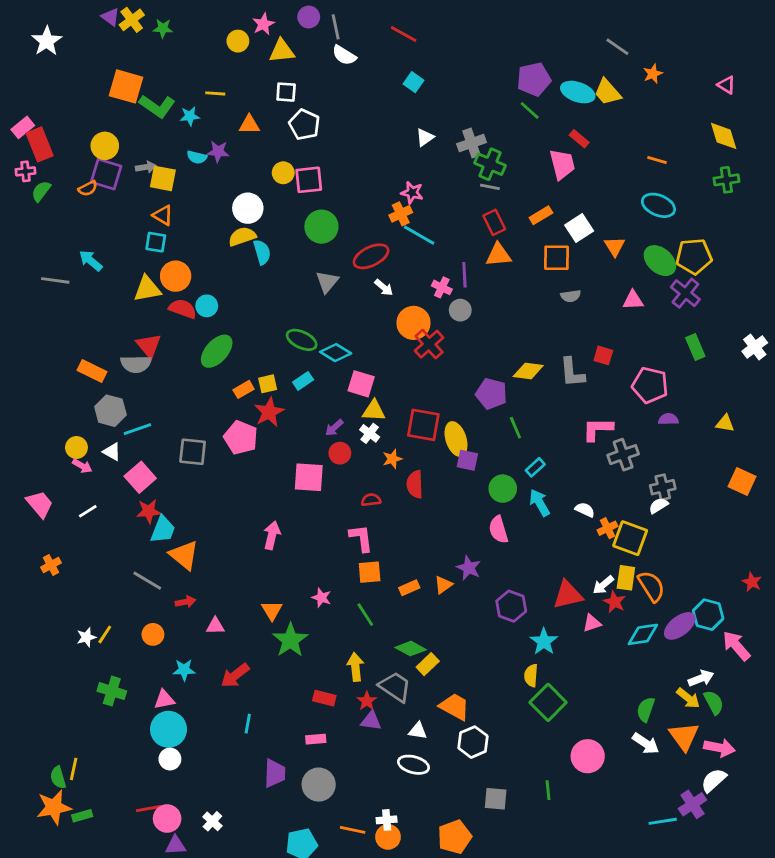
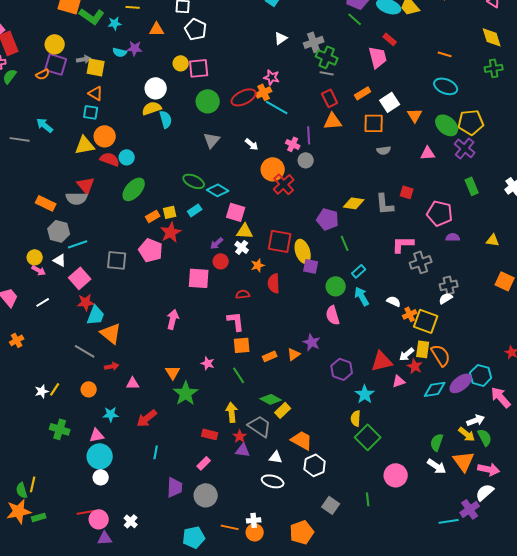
red ellipse: (371, 256) -> (244, 97), moved
pink rectangle: (316, 739) -> (204, 463), turned -40
gray square: (496, 799) -> (331, 505), turned 30

